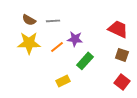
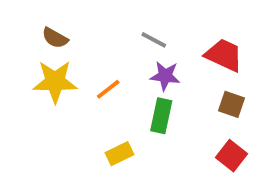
gray line: (53, 21) -> (154, 40), moved, turned 32
purple star: (75, 39) -> (165, 76), moved
green rectangle: (85, 61) -> (161, 116), turned -30

